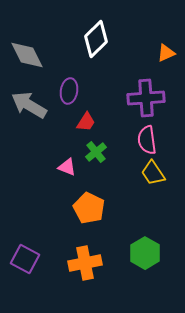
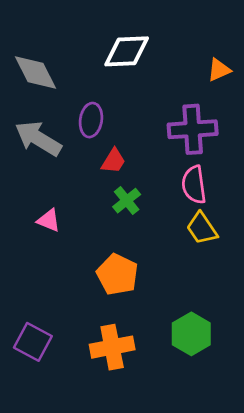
white diamond: (96, 39) -> (127, 51), turned 42
pink triangle: (67, 167) -> (49, 220), moved

